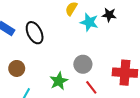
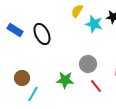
brown circle: (17, 68) -> (22, 78), moved
green star: (59, 81) -> (65, 80), turned 30

